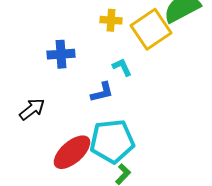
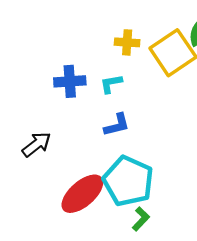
cyan L-shape: (122, 67) -> (111, 84), moved, turned -75
cyan pentagon: (112, 141) -> (128, 181), turned 30

